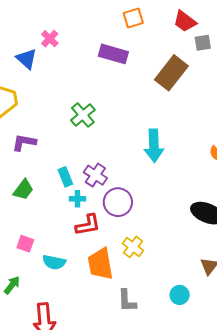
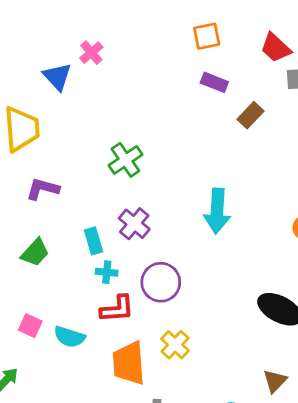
purple rectangle: (113, 54) -> (214, 82), moved, size x0.7
brown rectangle: (171, 73) -> (251, 115), size x0.6
purple cross: (95, 175) -> (134, 224), moved
cyan semicircle: (54, 262) -> (69, 337), moved

